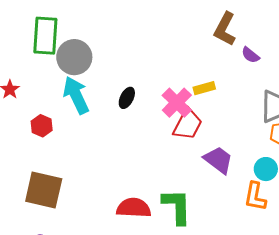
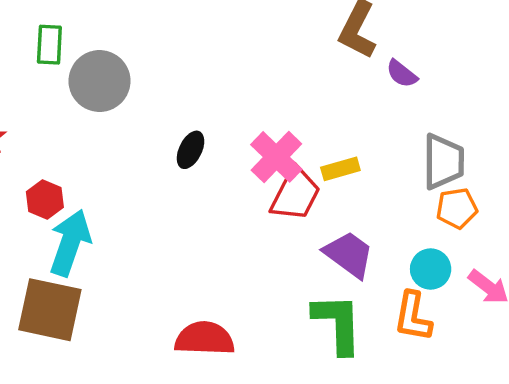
green rectangle: (45, 36) -> (49, 45), size x0.6
yellow rectangle: (204, 88) -> (340, 169), moved
cyan arrow: (76, 95) -> (70, 243), moved, turned 45
green L-shape: (177, 206) -> (338, 323), moved

